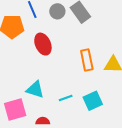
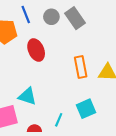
cyan line: (66, 98) -> (59, 120), moved, turned -48

